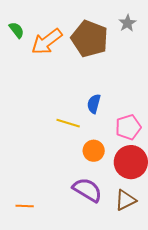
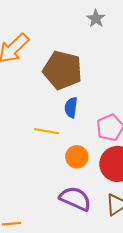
brown pentagon: (90, 39) -> (63, 70), moved

